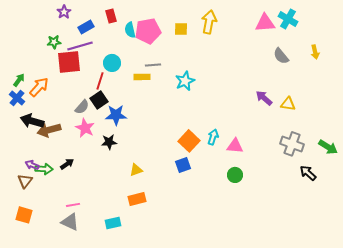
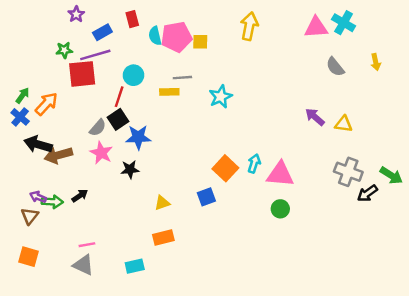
yellow square: (181, 29) -> (200, 42), moved
pink triangle: (235, 146) -> (280, 174), size x1.4
blue square: (183, 165) -> (206, 197), moved
black arrow: (308, 173) -> (367, 193), moved, turned -78

